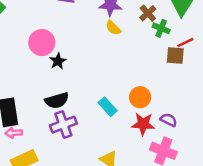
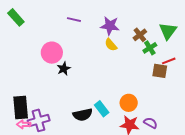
green cross: (161, 28) -> (150, 48), turned 32
black semicircle: (57, 100) -> (83, 115), moved
purple cross: (63, 125) -> (39, 120), moved

